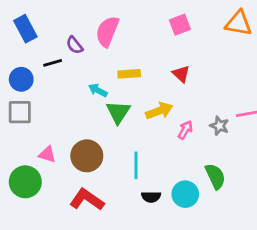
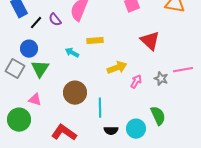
black line: (53, 63) -> (36, 23), moved, turned -32
red triangle: (181, 74) -> (150, 41), moved, size x1.5
blue circle: (21, 79) -> (29, 49), moved
gray square: (20, 112) -> (15, 69), turned 30
green triangle: (118, 112) -> (40, 69), moved
brown circle: (87, 156) -> (75, 93), moved

